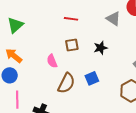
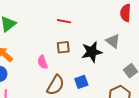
gray triangle: (113, 19) -> (113, 41), moved
black star: (101, 48) -> (92, 52), size x1.5

